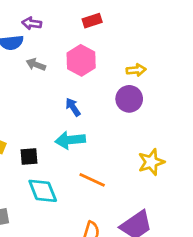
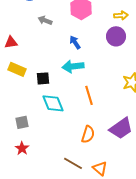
gray arrow: (36, 65) -> (45, 20), moved
orange line: (92, 180) -> (89, 95), turned 48

